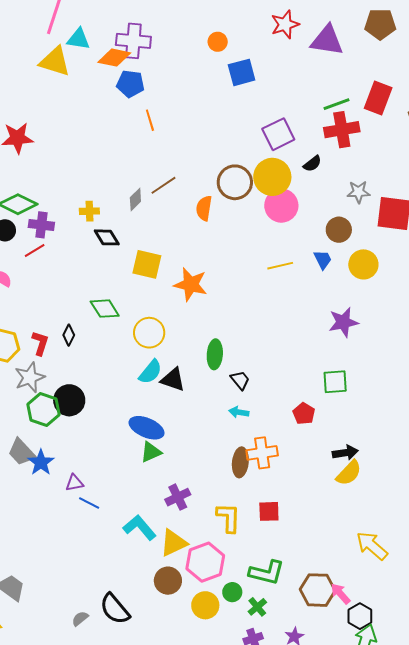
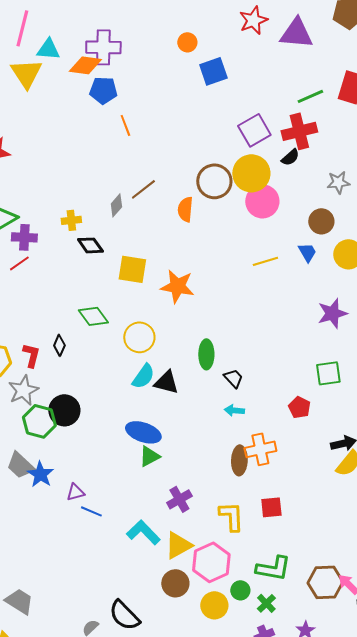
yellow triangle: (55, 61) -> (26, 73), turned 44
red cross: (342, 130) -> (299, 131), moved

